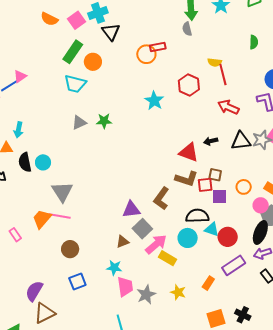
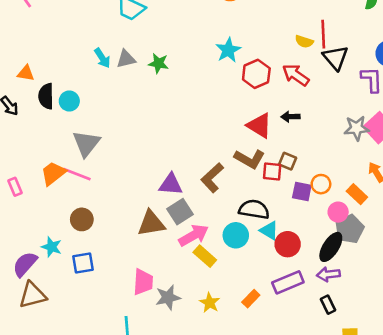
yellow semicircle: (215, 62) -> (304, 42), moved
red hexagon: (189, 85) -> (256, 74), moved
red arrow: (228, 107) -> (296, 75), moved
cyan arrow: (19, 130) -> (102, 58), moved, turned -56
black triangle: (241, 141) -> (336, 58), moved, turned 45
purple square: (219, 196) -> (302, 191), moved
brown triangle: (123, 242) -> (151, 223), size x1.6
cyan star: (114, 268) -> (52, 247), moved

